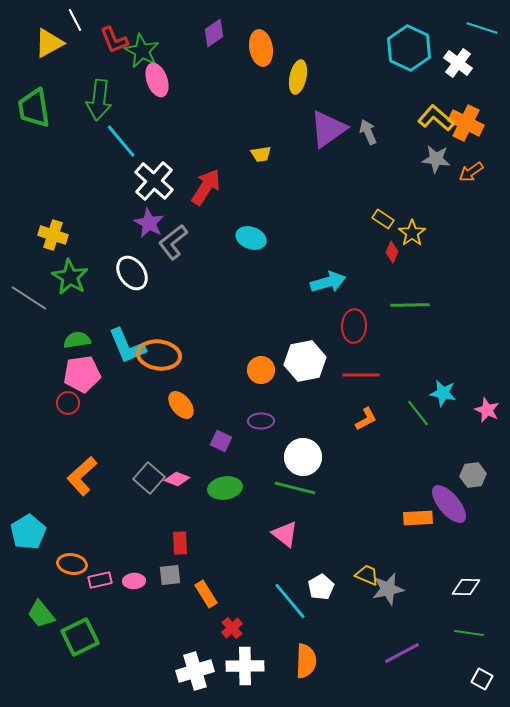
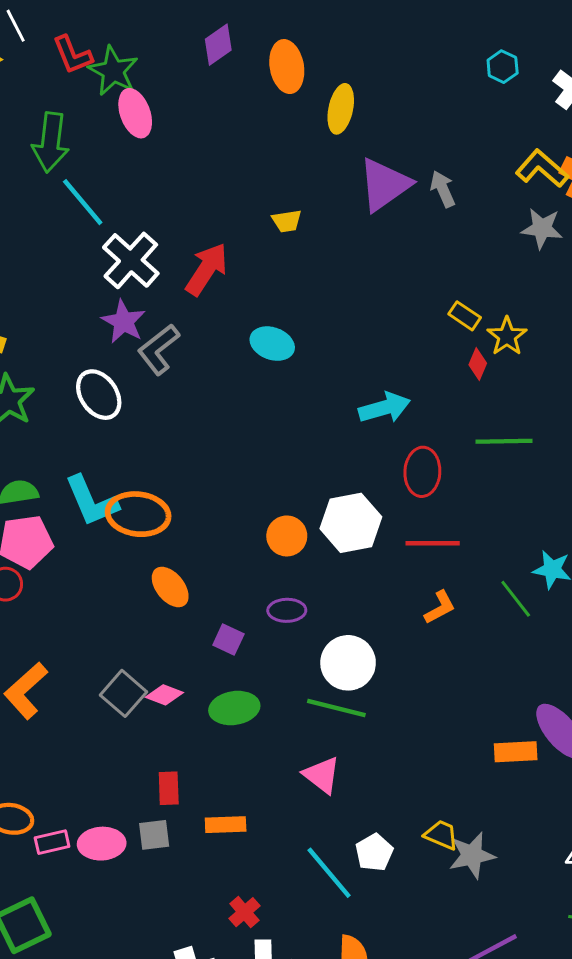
cyan hexagon: (409, 48) -> (503, 67), size x0.5
pink ellipse: (134, 581) -> (102, 844), size x1.4
orange rectangle: (206, 594) -> (226, 825), moved, turned -60

